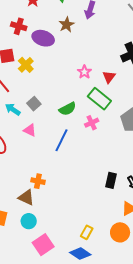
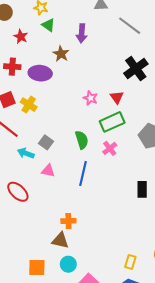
green rectangle: (99, 99) -> (112, 122), turned -50
green semicircle: (68, 109) -> (82, 140), turned -66
black rectangle: (111, 180) -> (142, 189), moved

